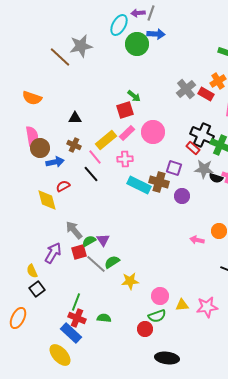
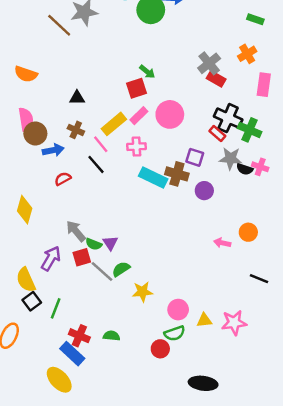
red rectangle: (206, 94) -> (216, 79), moved
yellow diamond: (47, 200) -> (25, 210), moved, turned 30
green semicircle: (89, 241) -> (94, 244), turned -128
yellow semicircle: (32, 271) -> (26, 280), size x1.5
green line: (76, 302) -> (56, 308), moved
black ellipse: (167, 358) -> (203, 383), moved

